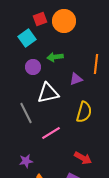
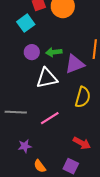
green arrow: (55, 57) -> (54, 52), moved
purple triangle: (76, 79) -> (75, 64), size x1.5
gray line: (26, 113) -> (16, 112), moved, turned -60

